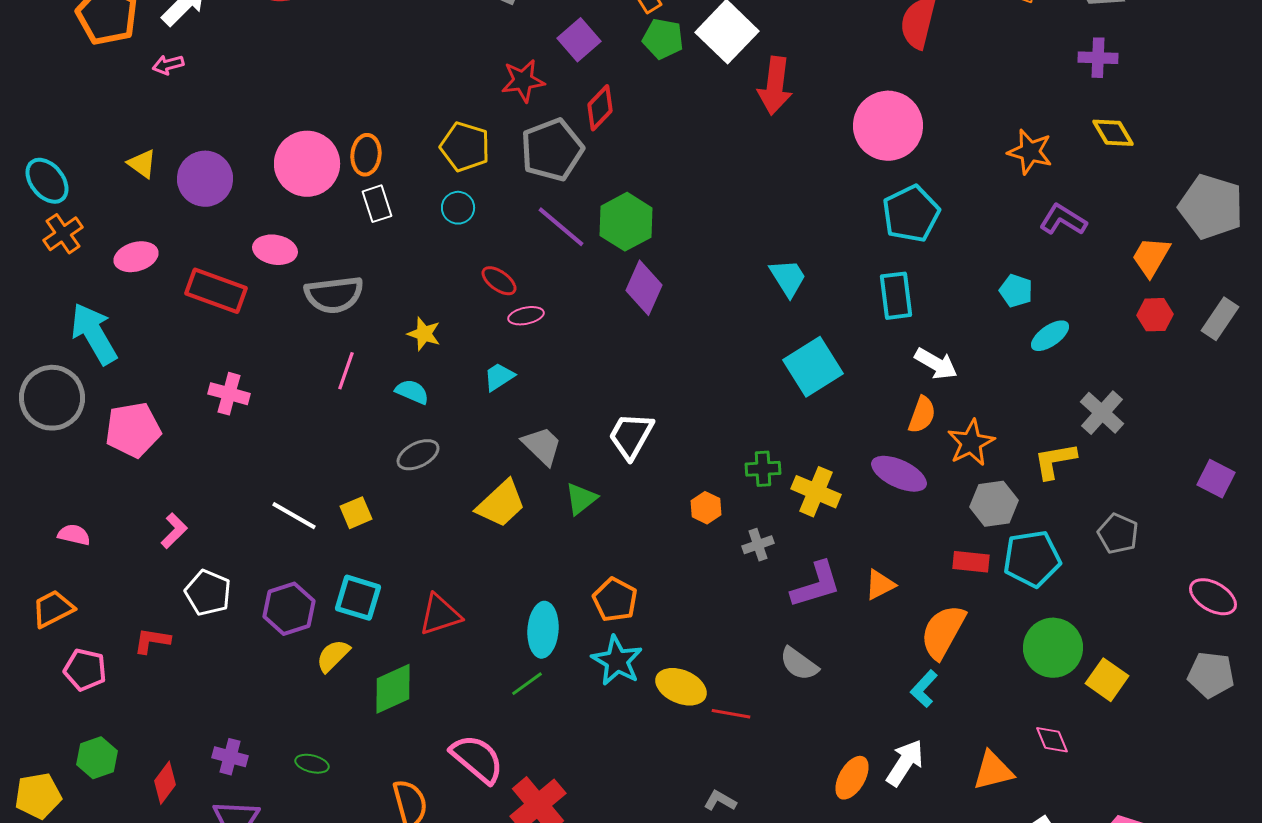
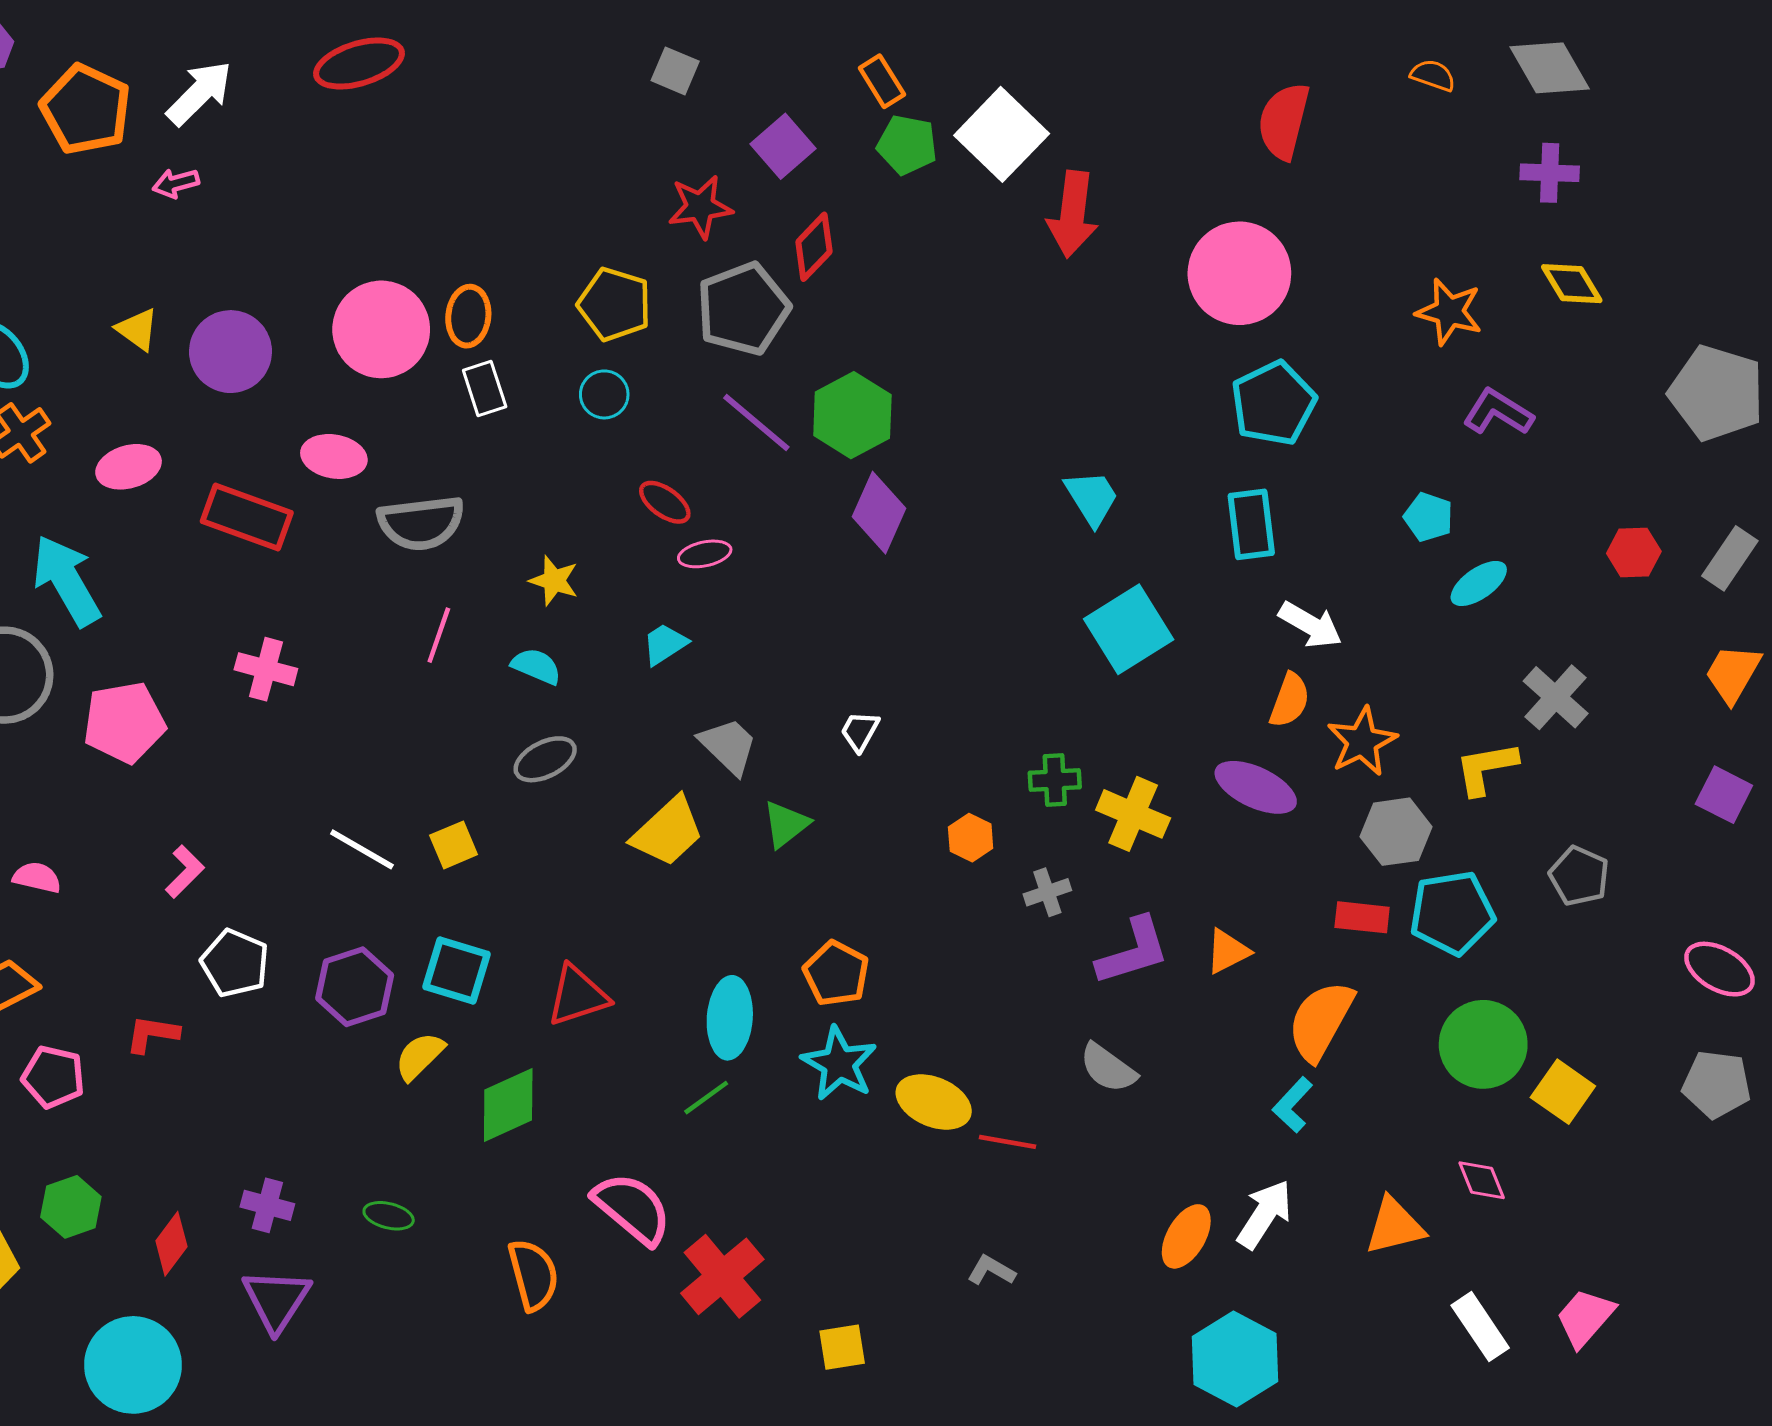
orange trapezoid: (1151, 257) -> (1733, 674), moved
white trapezoid: (631, 436) -> (860, 731), size x0.6

